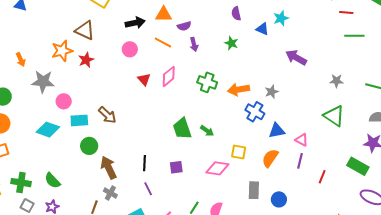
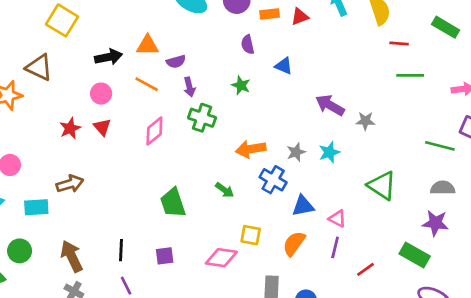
cyan star: (281, 18) -> (329, 152), moved
red star: (86, 60) -> (70, 128), moved
red triangle: (144, 79) -> (102, 127), moved
gray star: (336, 81) -> (365, 121), moved
green cross: (207, 82) -> (202, 118), moved
brown arrow: (107, 115) -> (70, 184), turned -60
cyan rectangle: (79, 120) -> (36, 207), moved
green arrow: (207, 131) -> (225, 190), moved
green circle: (89, 146) -> (20, 251), moved
red line: (322, 177) -> (366, 269), turned 32

